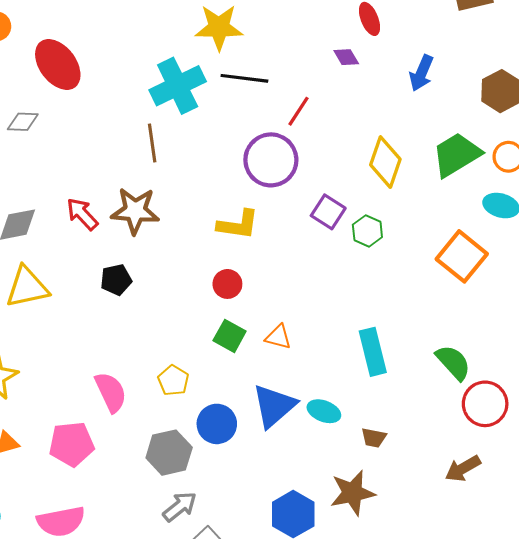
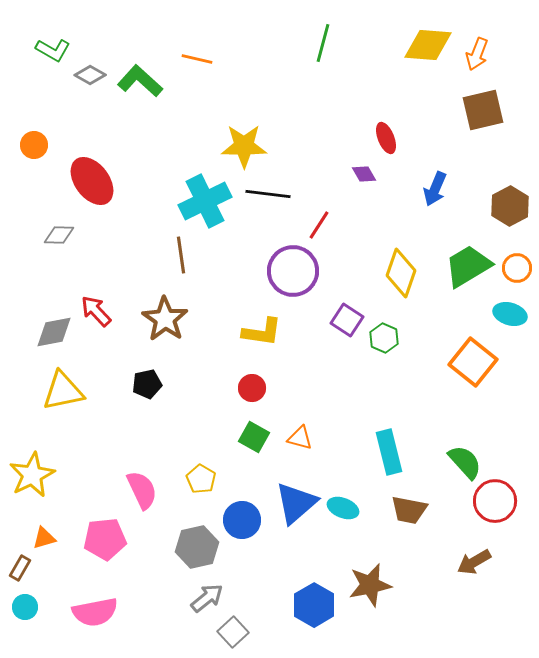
brown star: (135, 211) -> (165, 319), turned 30
red arrow: (82, 214) -> (96, 311), moved
brown trapezoid: (374, 438) -> (409, 510), moved, size x1.5

